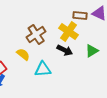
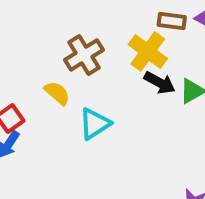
black arrow: (65, 50) -> (160, 83), moved
cyan triangle: (43, 69) -> (95, 124), turned -30

